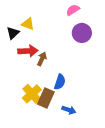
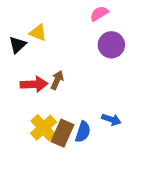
red arrow: (28, 51) -> (34, 84), moved
blue semicircle: (60, 82) -> (83, 132), moved
blue arrow: (69, 110) -> (111, 120), moved

